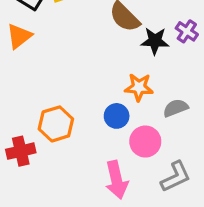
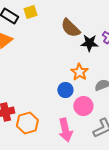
orange star: (139, 87) -> (79, 72), turned 30
orange hexagon: (56, 124) -> (27, 123), moved

